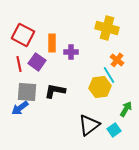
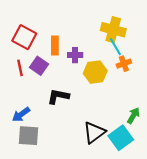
orange cross: (117, 60) -> (124, 64), turned 32
cyan line: (109, 75) -> (115, 47), moved
yellow hexagon: (100, 87) -> (95, 72), moved
gray square: (27, 92) -> (28, 136), moved
cyan square: (114, 130) -> (121, 138), size x1.6

